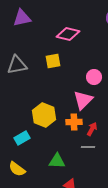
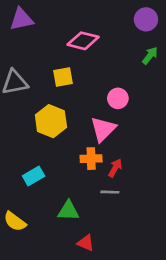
yellow hexagon: (44, 115) -> (51, 121), moved
cyan rectangle: (22, 138) -> (34, 176), moved

